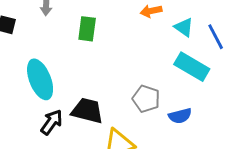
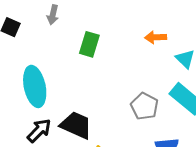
gray pentagon: (146, 99) -> (144, 106), moved

